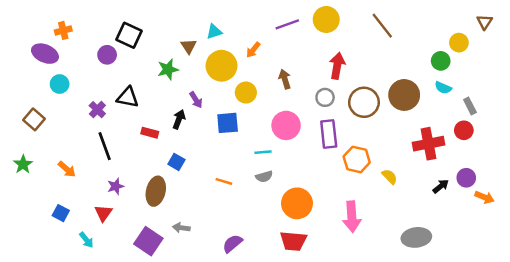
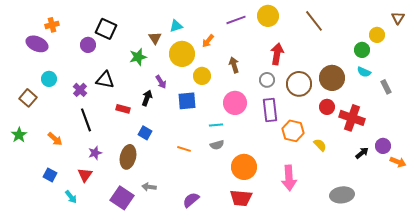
cyan circle: (60, 84) -> (49, 79), moved
red circle: (464, 130) -> (327, 107), moved
red cross: (429, 144) -> (352, 118), turned 30

